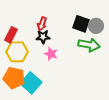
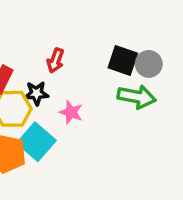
black star: (43, 37) -> (36, 93), moved
cyan square: (31, 83) -> (36, 142), moved

